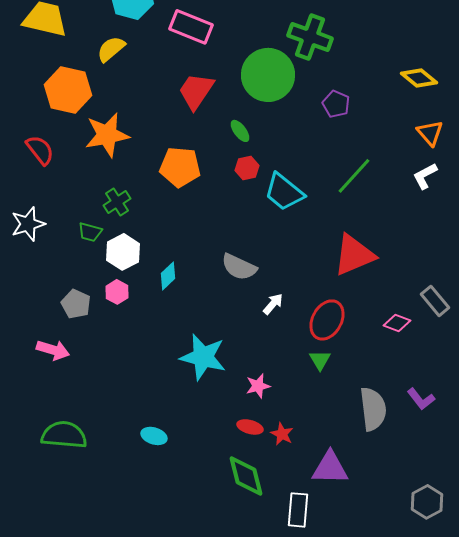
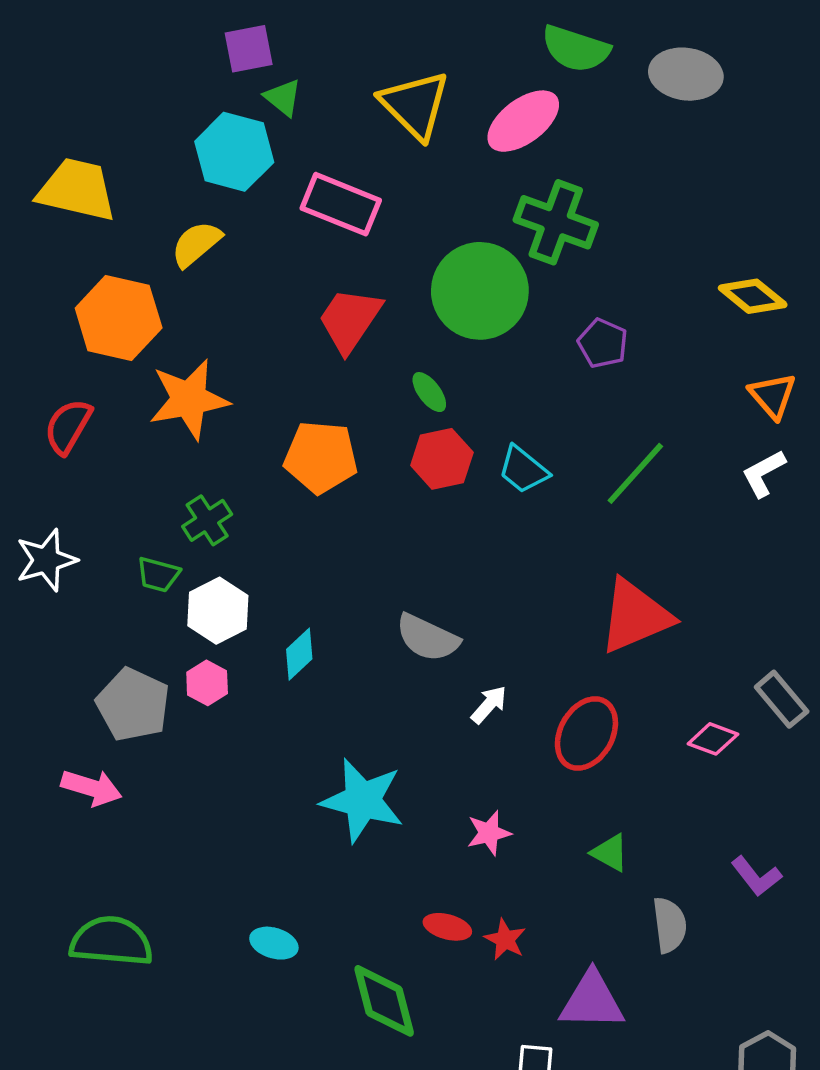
red semicircle: (40, 150) -> (68, 426), turned -112
red hexagon: (247, 168) -> (442, 459), size x1.4
cyan trapezoid: (284, 192) -> (523, 470), moved, size x0.7
gray pentagon: (76, 304) -> (133, 705), size x1.4
green triangle: (320, 360) -> (610, 853), moved, turned -30
pink star: (258, 386) -> (489, 833), moved
gray semicircle: (373, 409) -> (670, 925), moved, size x0.7
green diamond: (246, 476) -> (384, 1001), moved

